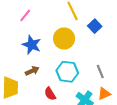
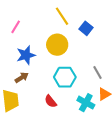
blue star: (32, 45) -> (26, 55), turned -30
brown arrow: (32, 71) -> (22, 78), moved

